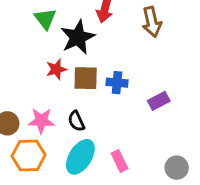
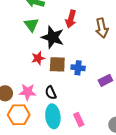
black star: (78, 37) -> (53, 37), turned -30
cyan ellipse: (80, 157) -> (53, 116), turned -40

